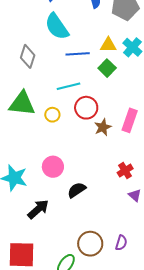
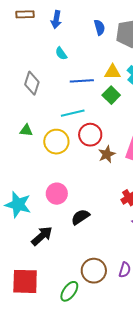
cyan semicircle: (57, 27) -> (61, 53), size x0.5
green triangle: (22, 104) -> (26, 130), size x0.5
yellow circle: (52, 115) -> (56, 142), size x1.6

